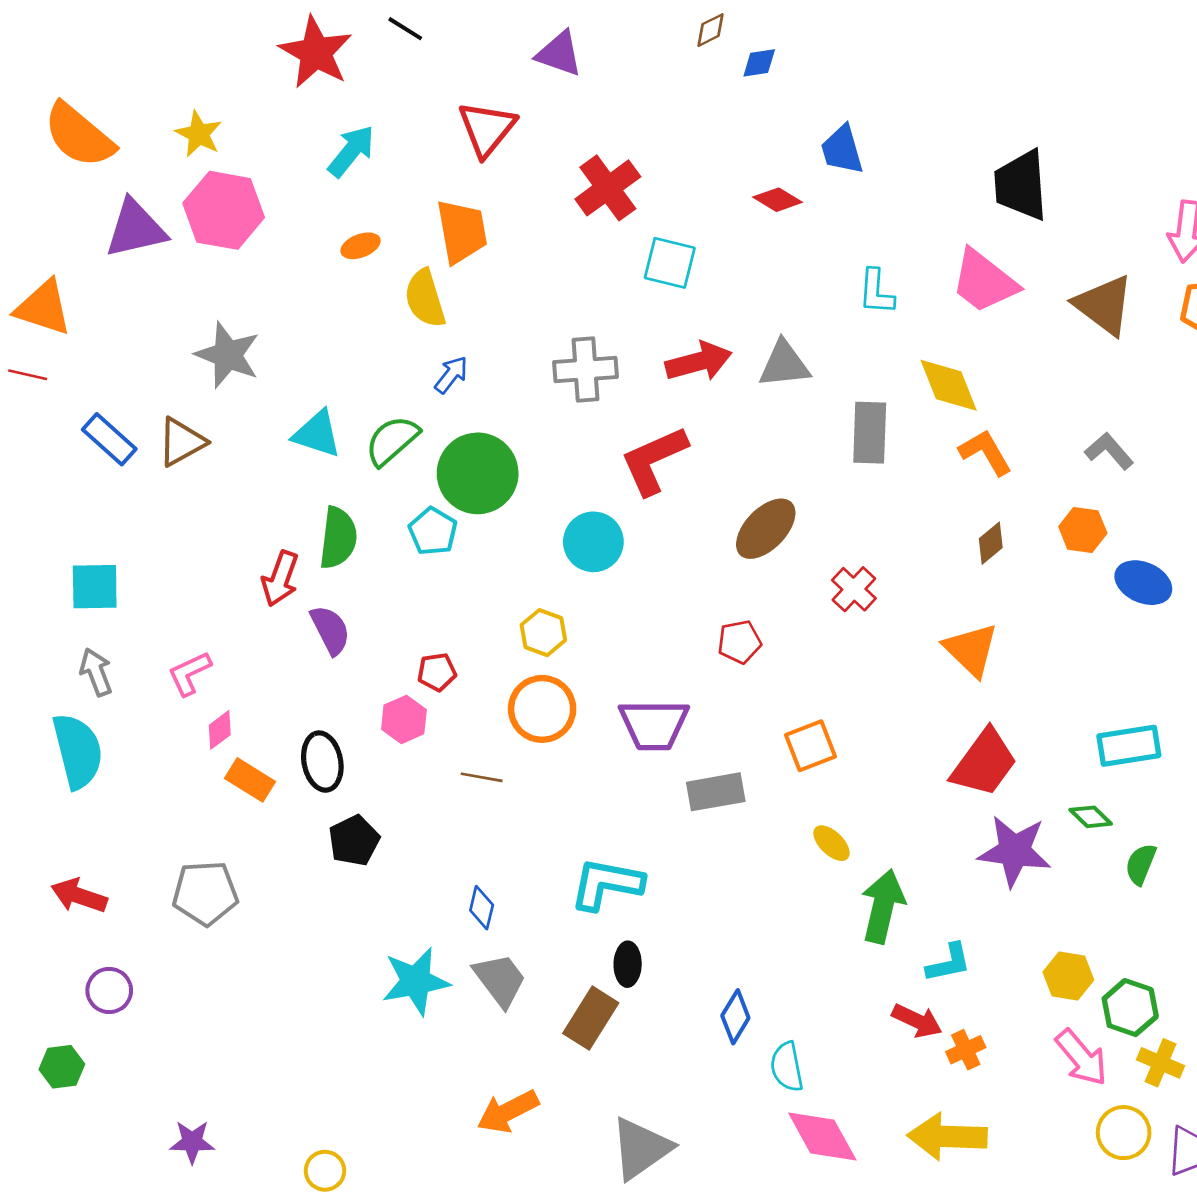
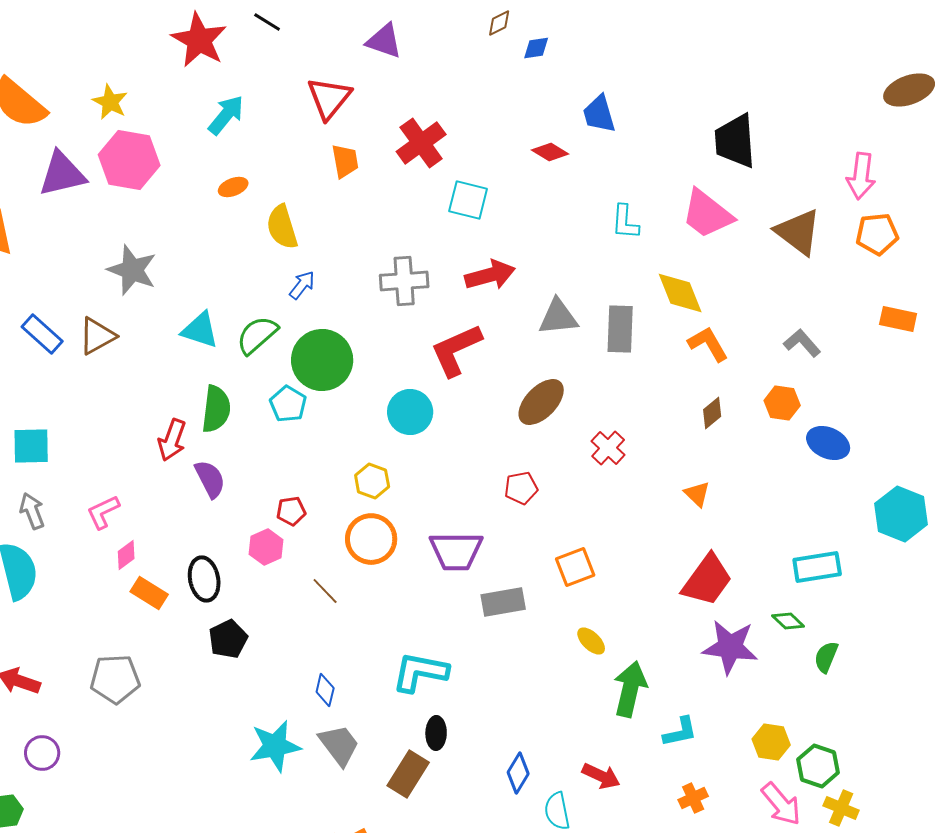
orange trapezoid: (462, 231) -> (345, 161), moved, size x0.7
gray triangle: (784, 364) -> (558, 317), moved
orange triangle: (971, 650) -> (697, 494), size x0.6
brown line: (482, 777) -> (325, 591), turned 36
red arrow: (917, 1021) -> (601, 776), moved

